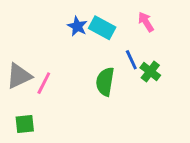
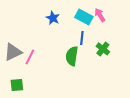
cyan rectangle: (102, 28) -> (84, 17), moved
blue line: (131, 60) -> (82, 38), moved, turned 32

